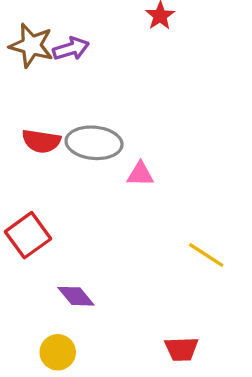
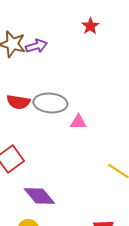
purple diamond: (76, 296) -> (39, 196), size x1.4

